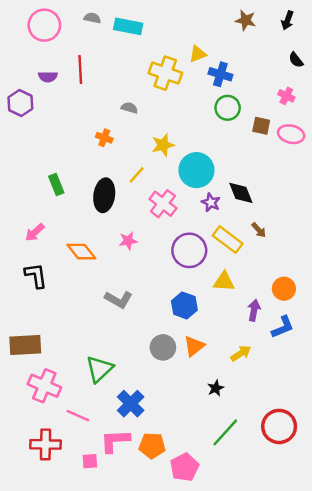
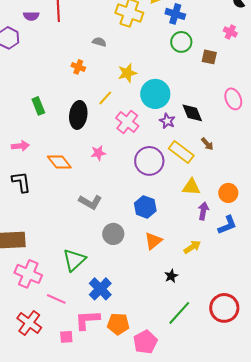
pink ellipse: (291, 134) -> (233, 99), moved, turned 55
pink arrow: (35, 232) -> (20, 146), turned -144
yellow triangle: (224, 282) -> (191, 187), moved
gray circle: (163, 347) -> (113, 234), moved
red cross: (46, 444) -> (29, 323), turned 35

